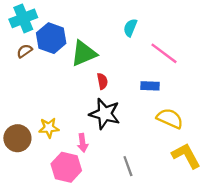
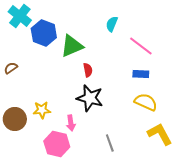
cyan cross: (23, 18) -> (20, 16), turned -30
brown semicircle: (24, 51) -> (11, 68), moved
blue rectangle: (150, 86) -> (141, 74), moved

